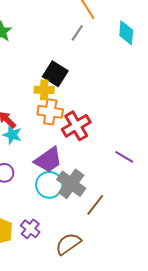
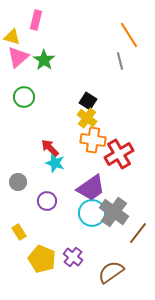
gray line: (77, 33) -> (120, 61), turned -48
black square: (55, 74) -> (88, 101), moved, size x0.7
yellow cross: (44, 90) -> (87, 118), turned 36

